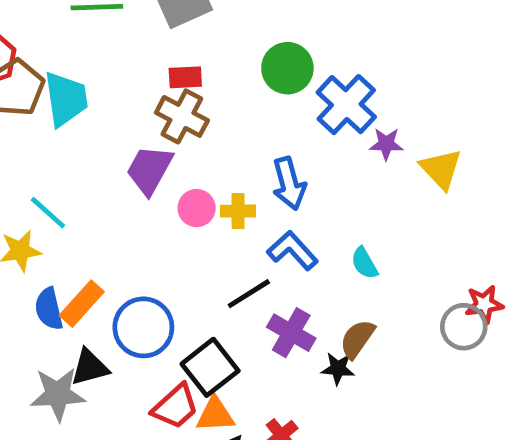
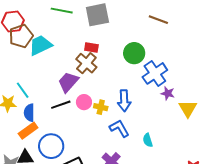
cyan trapezoid: (66, 99) -> (40, 45), turned -120
black line: (249, 294) -> (61, 105), moved
blue semicircle: (49, 309) -> (29, 113), moved

